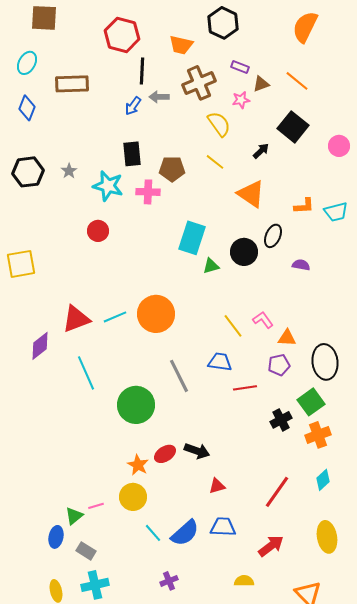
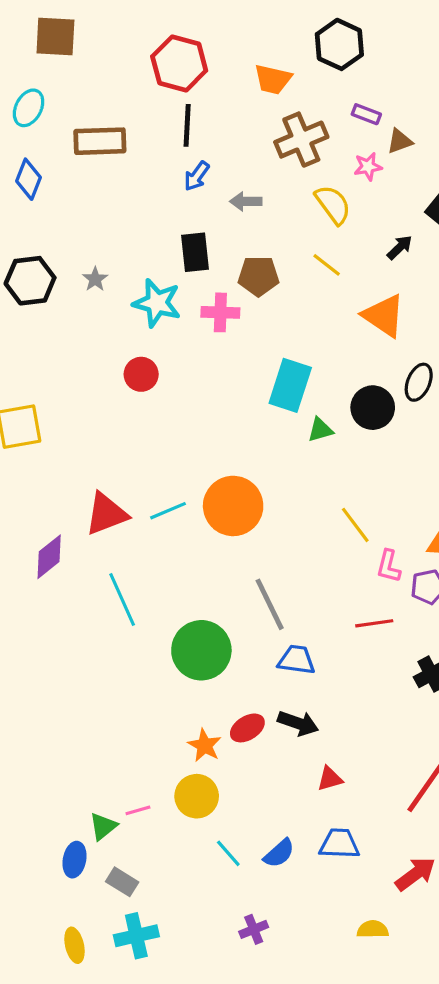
black line: (142, 71) -> (187, 125), moved
gray arrow: (159, 97) -> (246, 201), moved
pink L-shape: (263, 320) -> (389, 566), moved, turned -130
blue trapezoid: (220, 362) -> (297, 660), moved
blue semicircle: (185, 533) -> (279, 853), size x0.7

